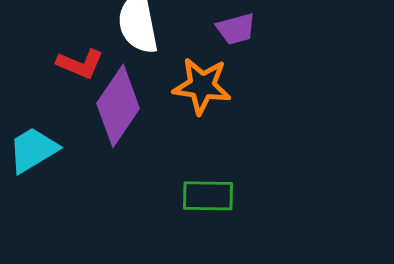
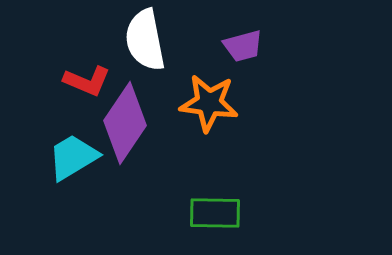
cyan trapezoid: (33, 150) -> (73, 157), moved

